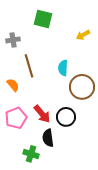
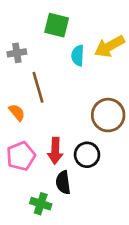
yellow arrow: (83, 35) -> (109, 46), size x1.6
cyan semicircle: (63, 68) -> (78, 56), moved
red arrow: (42, 114) -> (55, 151), turned 42

